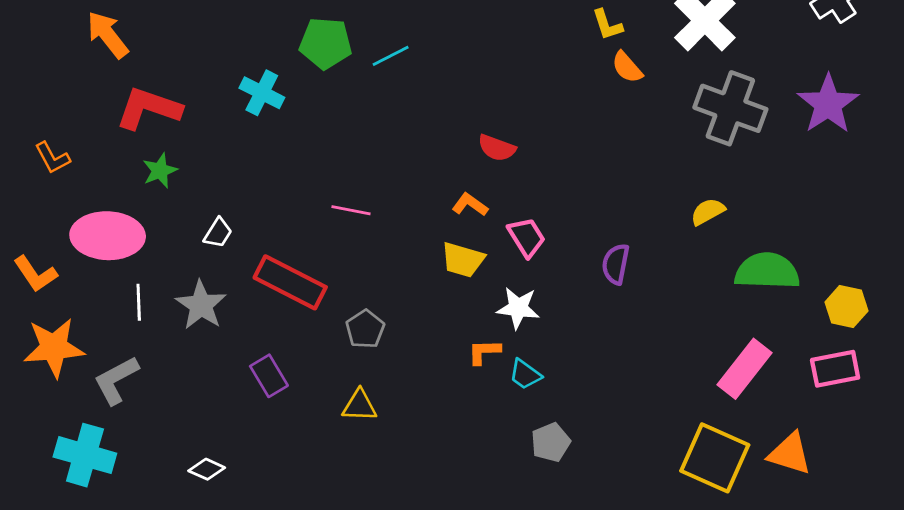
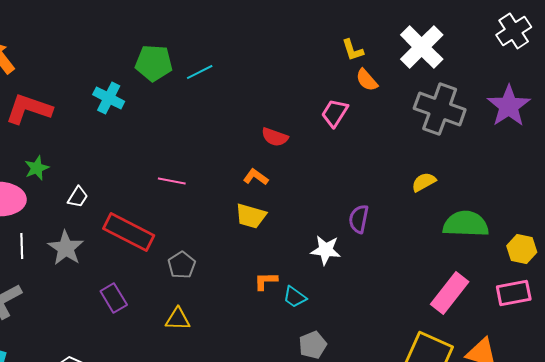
green star: (160, 171) -> (37, 168), moved
pink trapezoid: (527, 237) -> (335, 113), moved, turned -116
white star: (518, 308) -> (326, 250), moved

